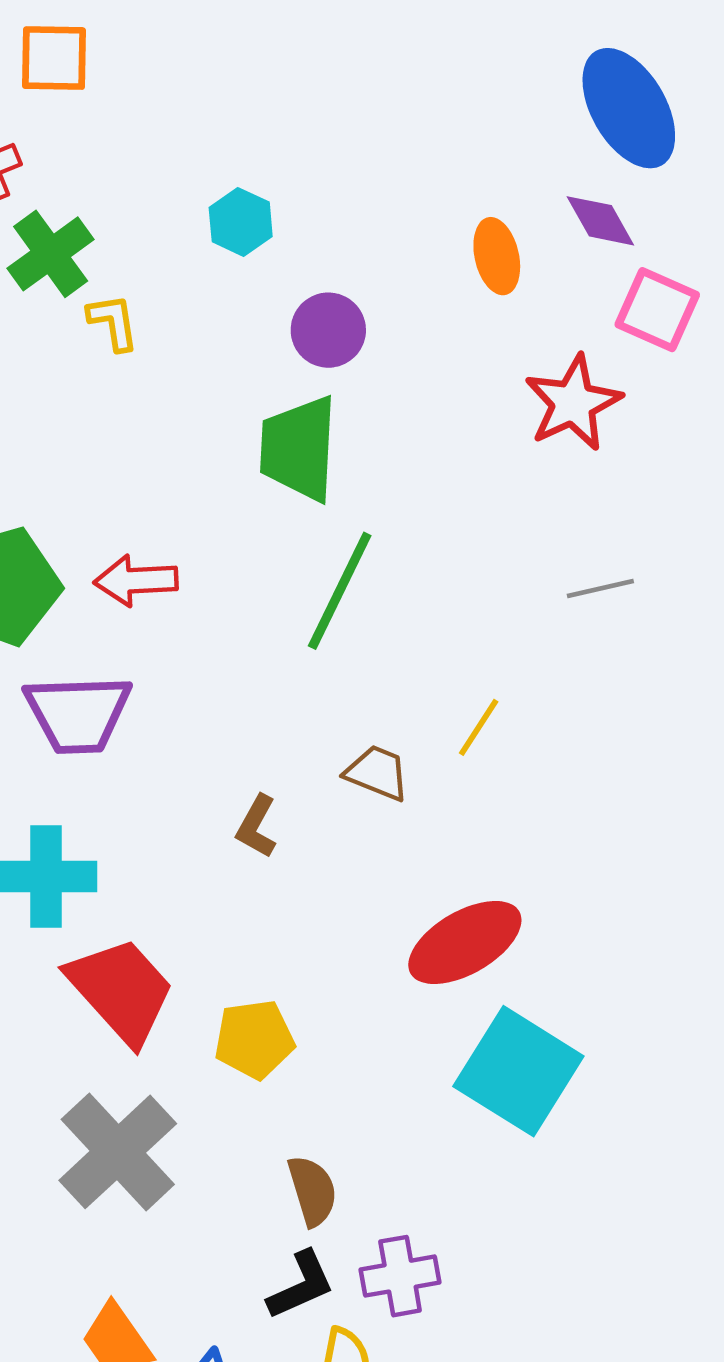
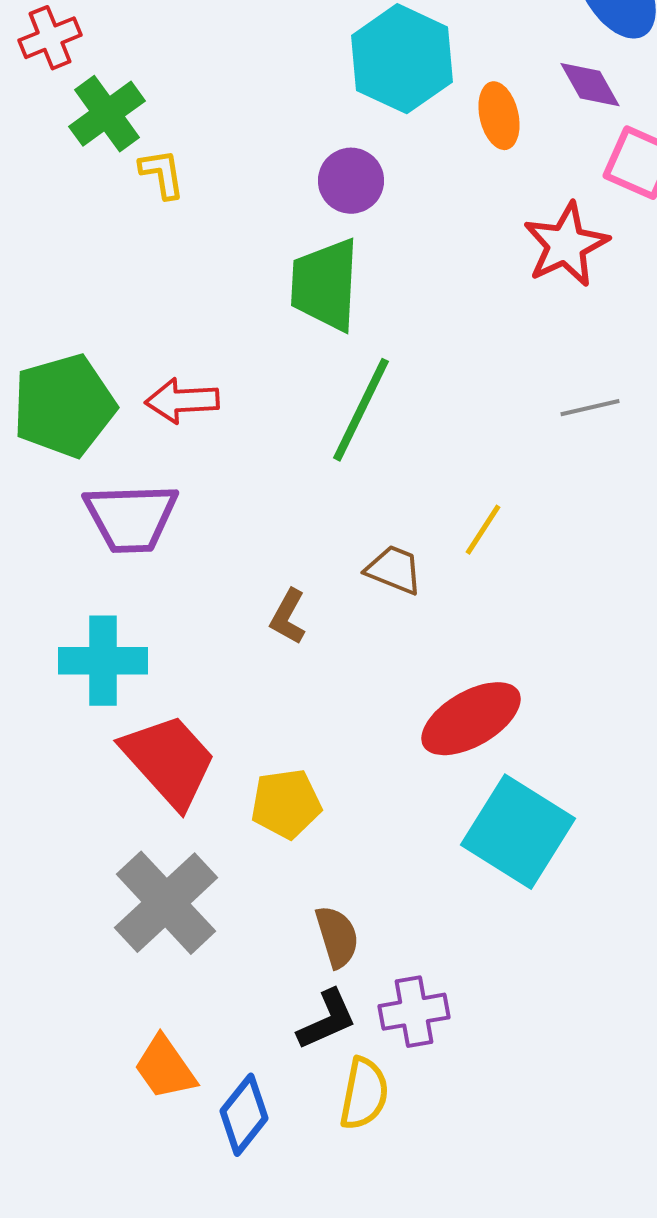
cyan hexagon: (241, 222) -> (402, 59), moved, size x1.8

